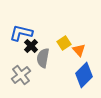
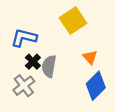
yellow square: (64, 43) -> (73, 21), moved, size x1.6
black cross: (31, 46) -> (33, 62), moved

